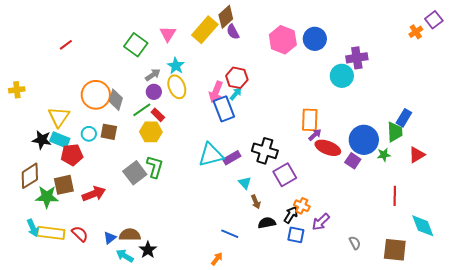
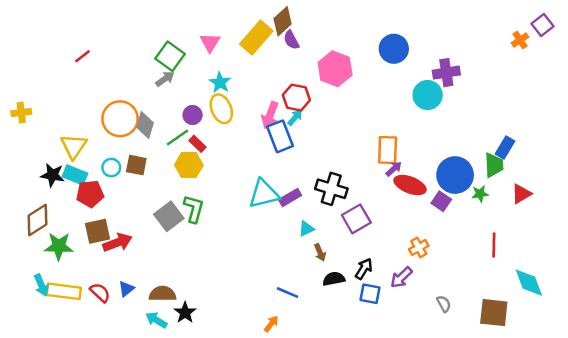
pink hexagon: (283, 40) -> (335, 69), moved
gray arrow: (153, 75) -> (165, 79), moved
cyan triangle: (245, 183) -> (306, 229), turned 48
brown square: (64, 185) -> (98, 231), moved
orange cross: (302, 206) -> (419, 248), moved, turned 35
blue triangle: (110, 238) -> (126, 289), moved

